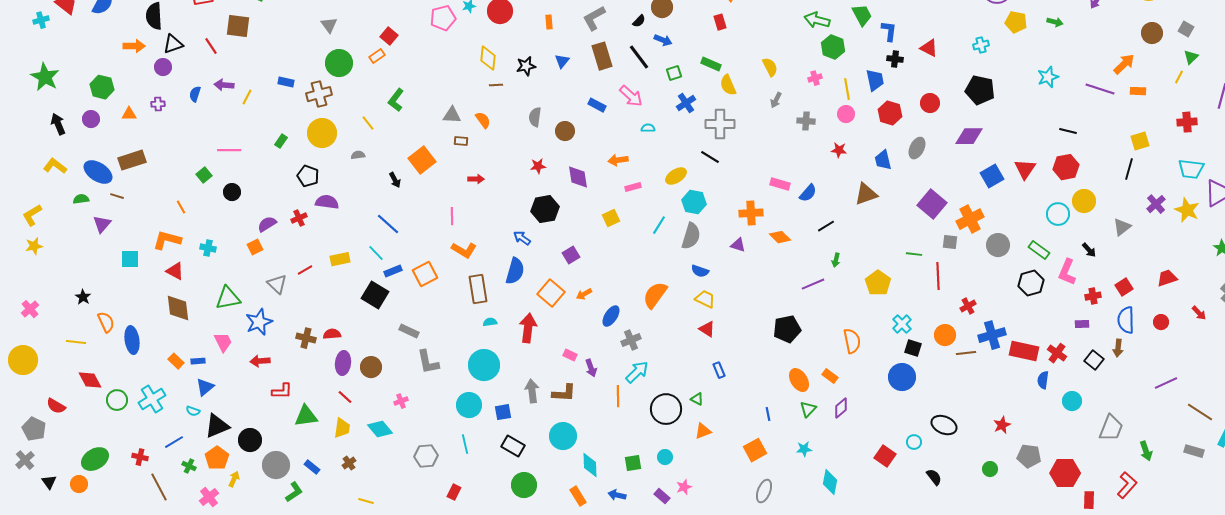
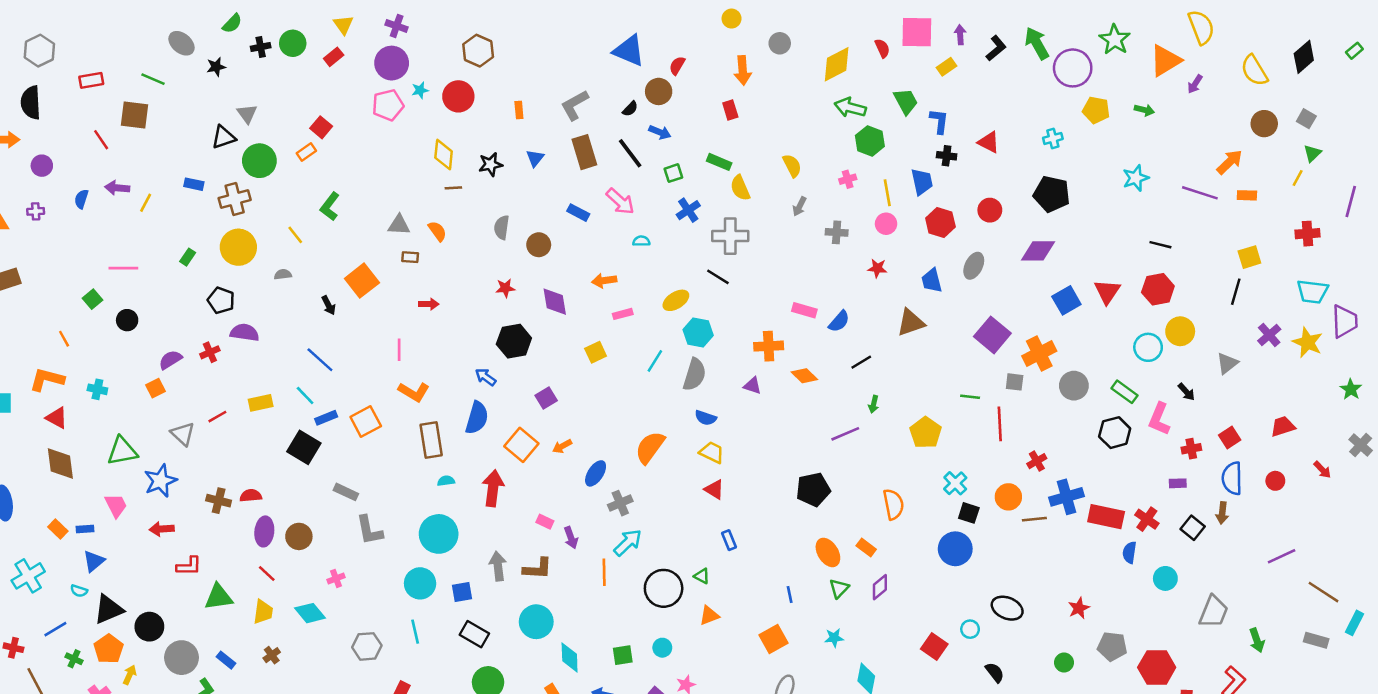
black triangle: (173, 44) -> (224, 137), moved

